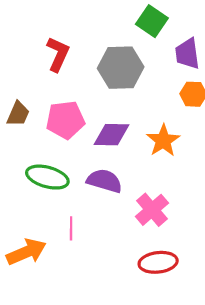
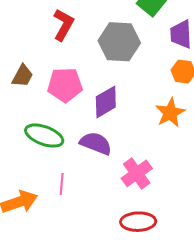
purple diamond: (112, 135) -> (106, 102), turned -36
orange star: (163, 141) -> (170, 113), moved

